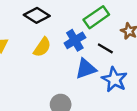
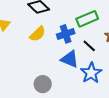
blue triangle: (86, 69) -> (70, 59), turned 30

